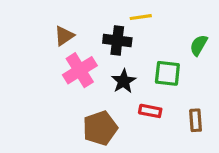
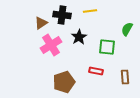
black cross: (117, 41) -> (62, 15), moved
black star: (124, 81) -> (79, 37), moved

